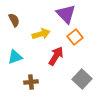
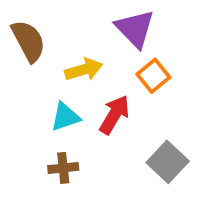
brown semicircle: (14, 20) -> (28, 41), size x1.5
cyan triangle: (15, 57) -> (65, 117), moved

